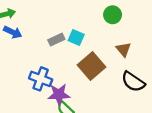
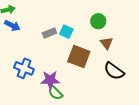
green circle: (113, 15) -> (98, 21), moved
brown square: (91, 66) -> (79, 57), turned -30
blue cross: (41, 79) -> (24, 68), moved

